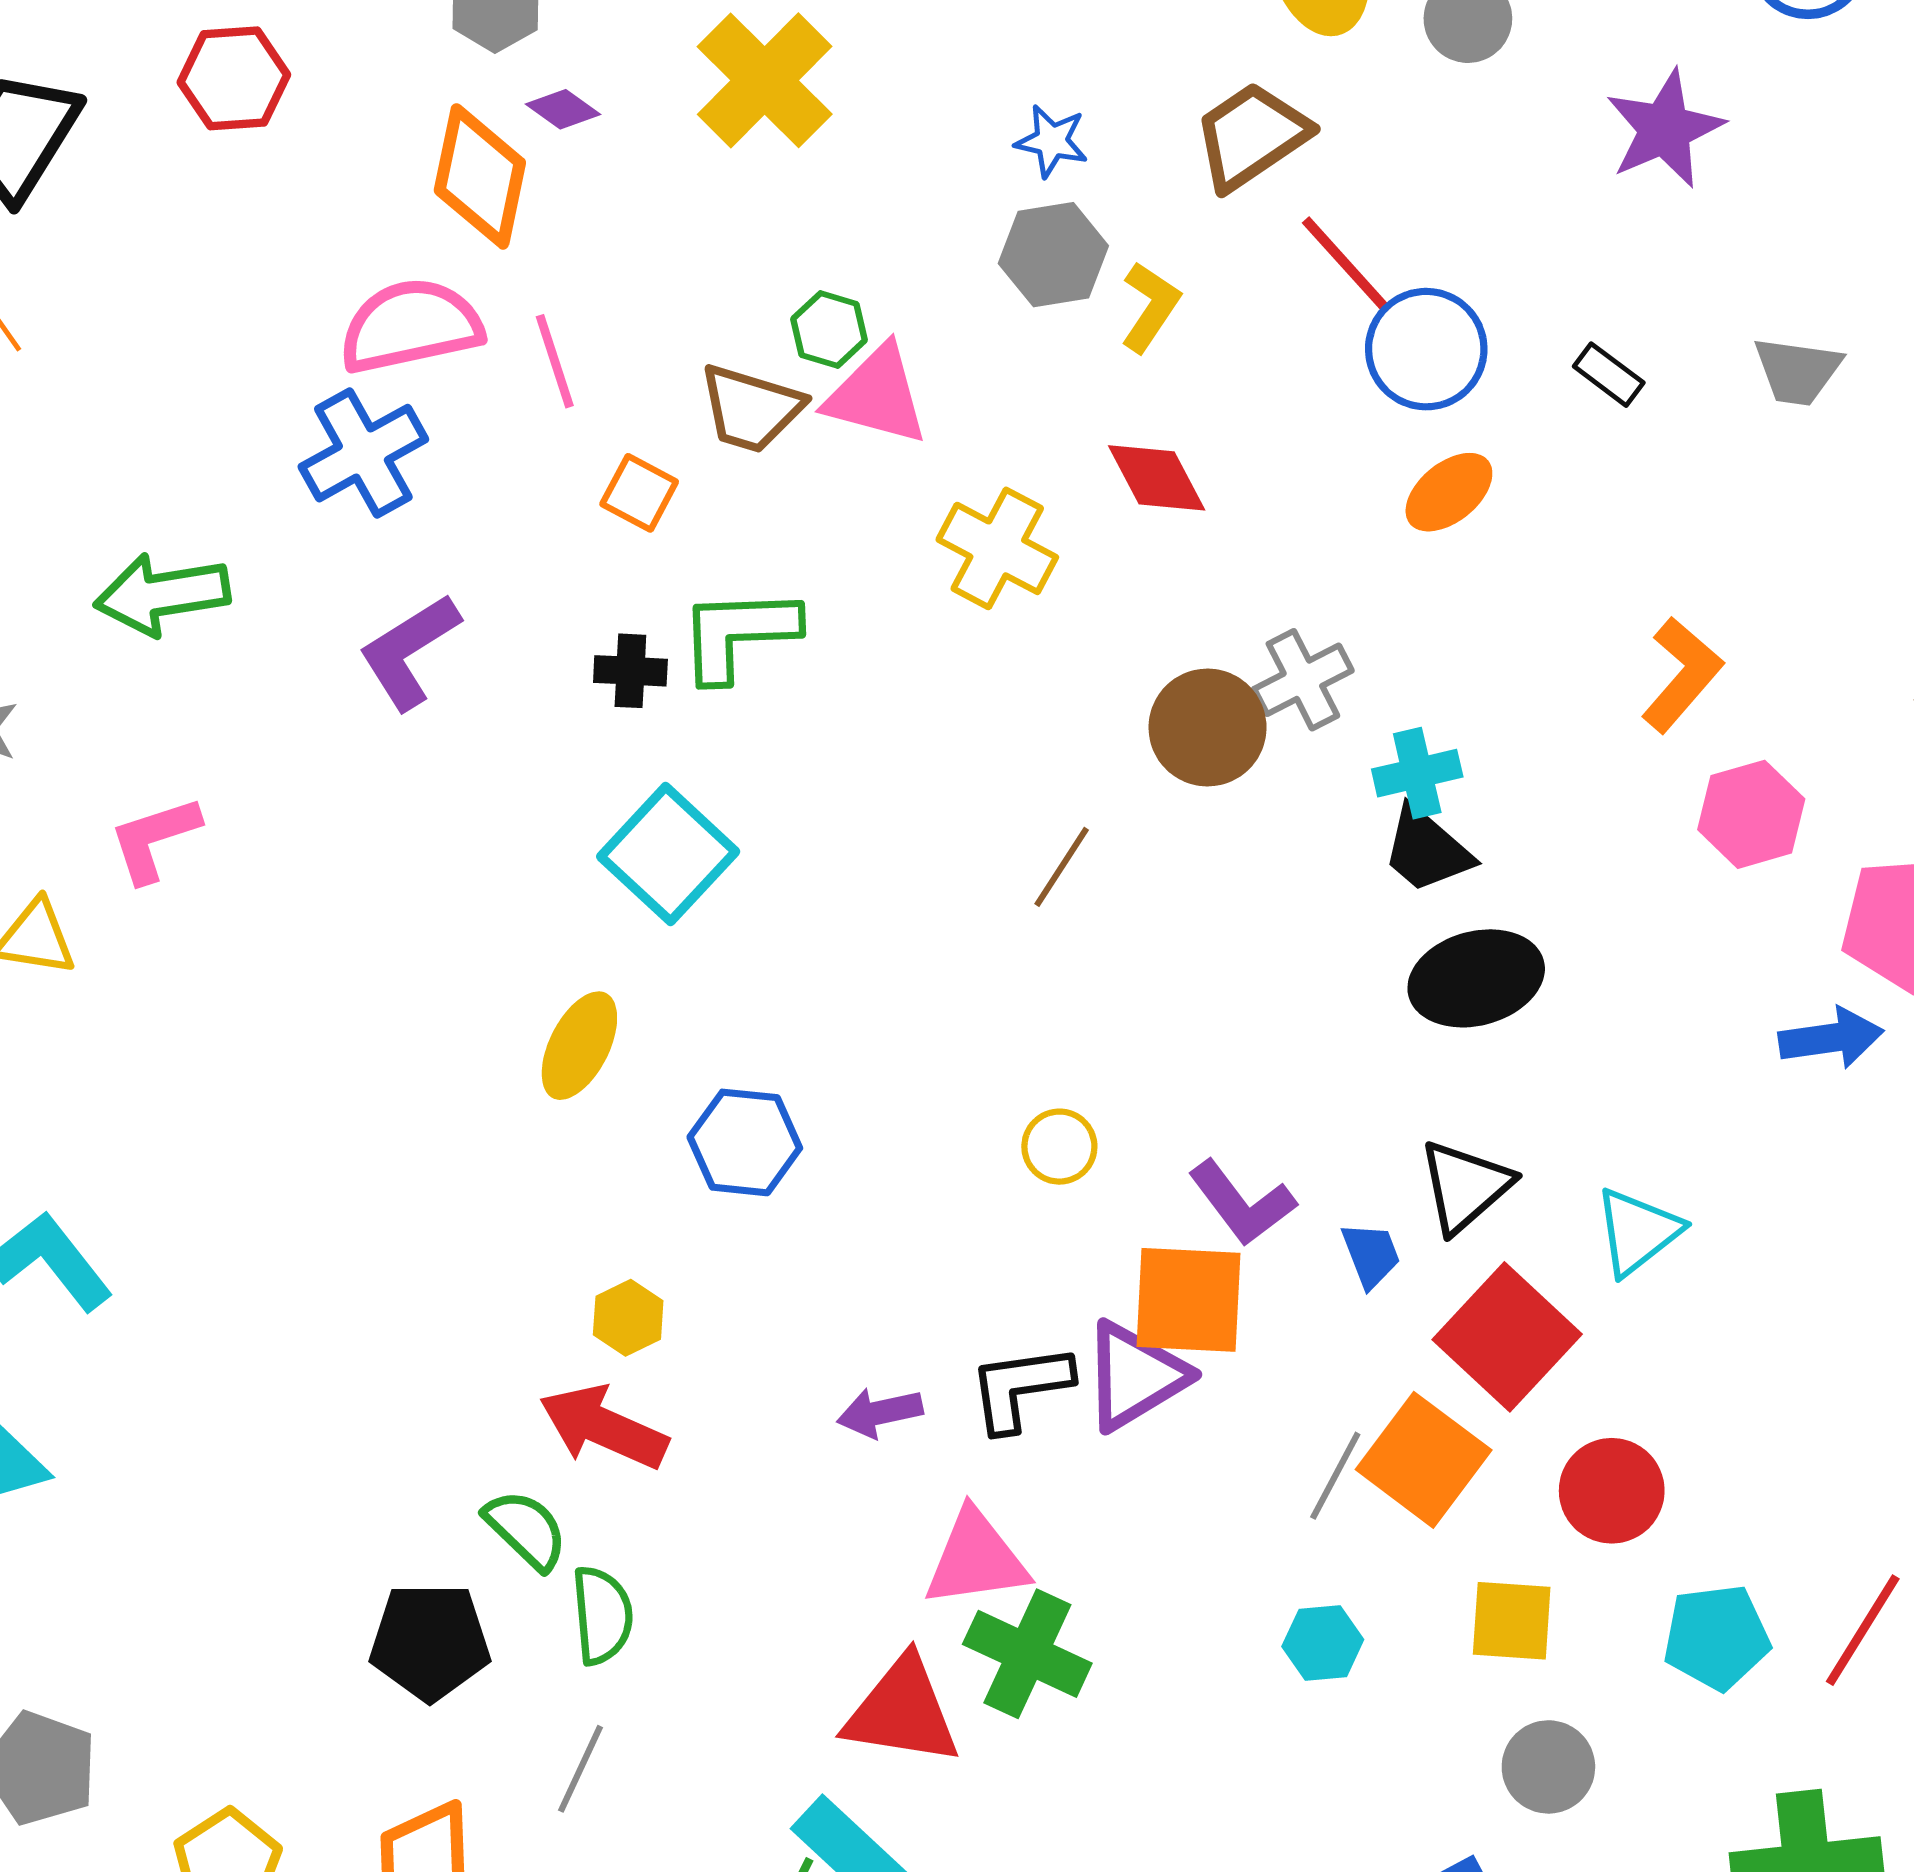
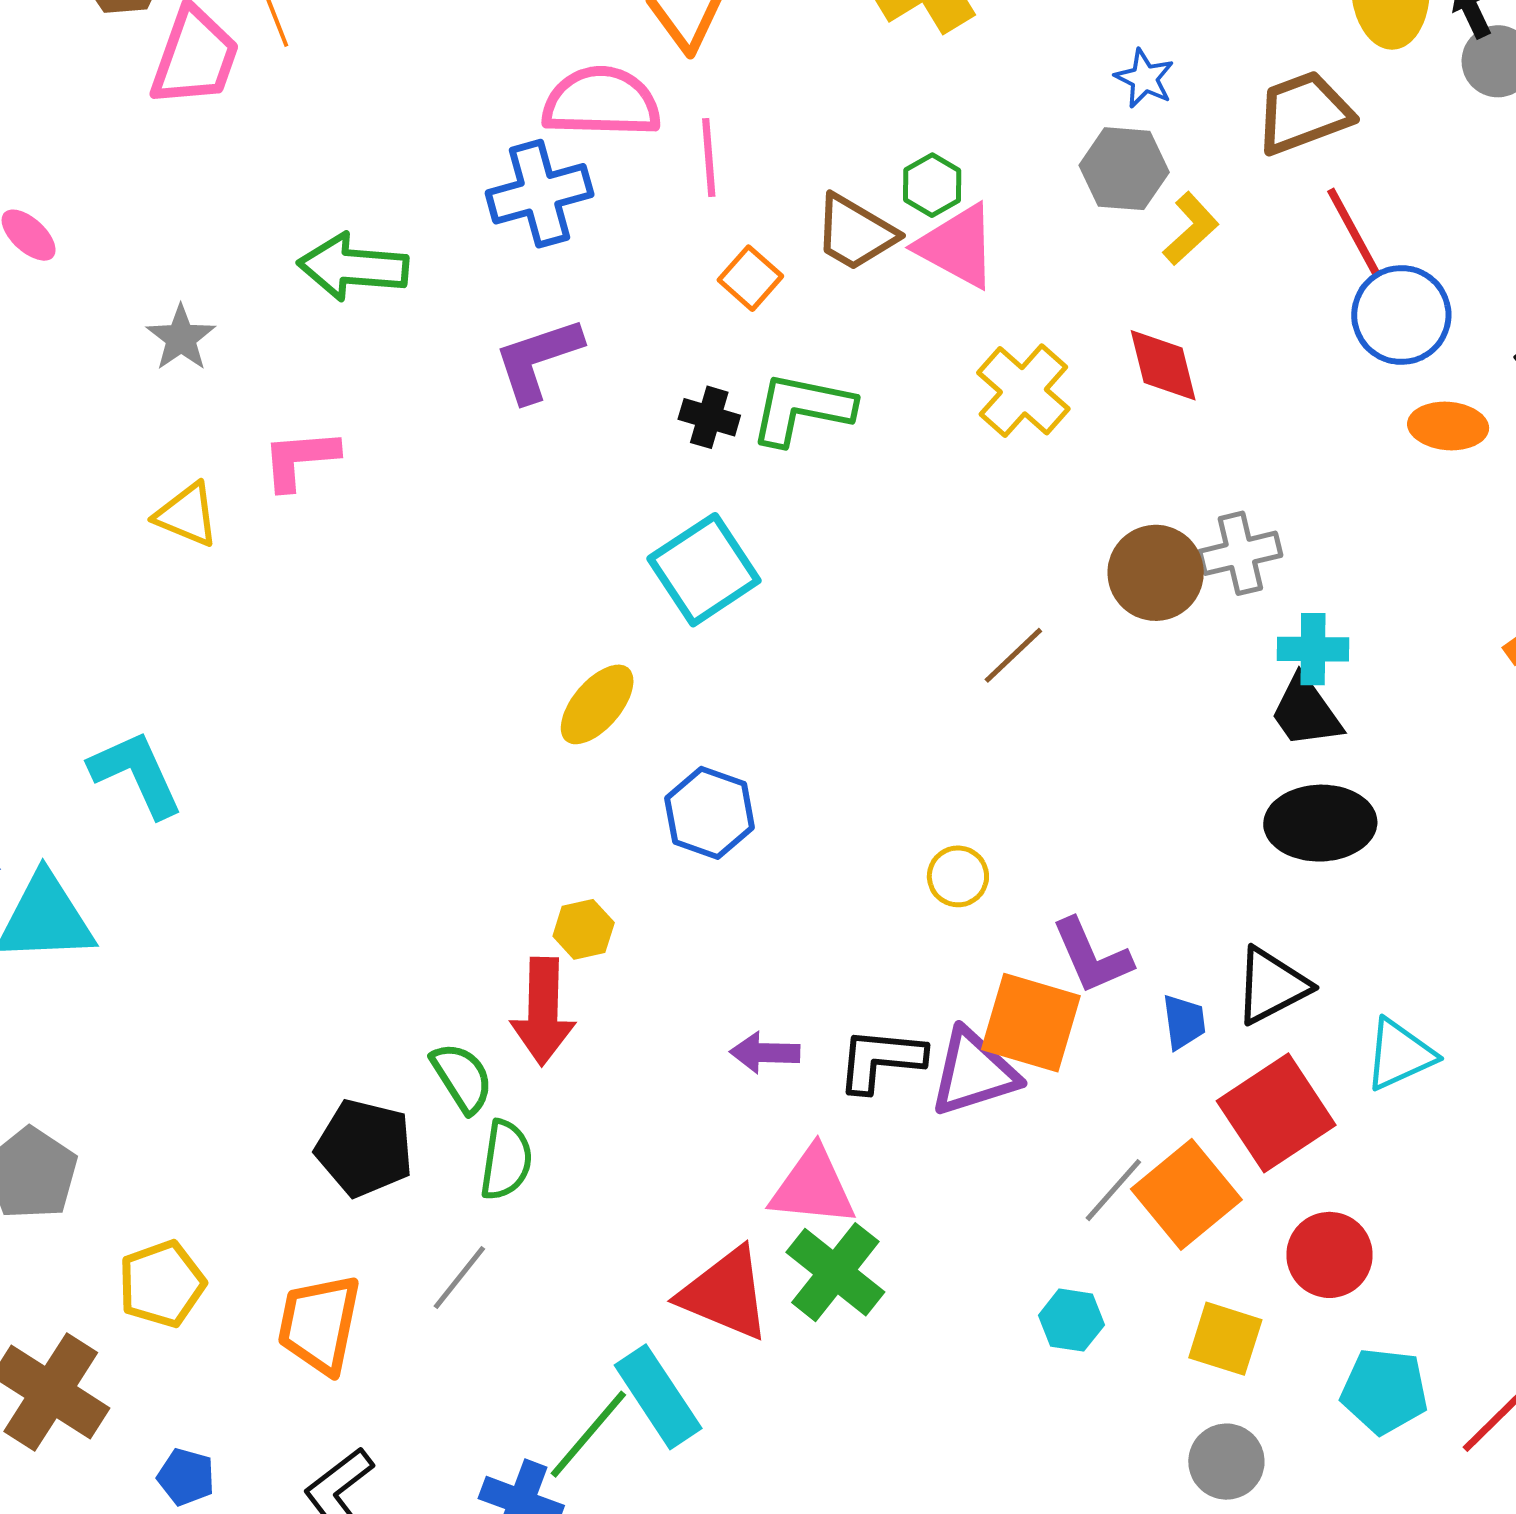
orange ellipse: (1449, 492) -> (1448, 426), moved, turned 30
red arrow: (603, 1427) -> (543, 1011), turned -126

